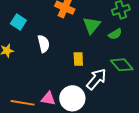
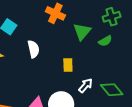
green diamond: (122, 65) -> (112, 90), moved
white arrow: (96, 79) -> (86, 86), size x0.7

